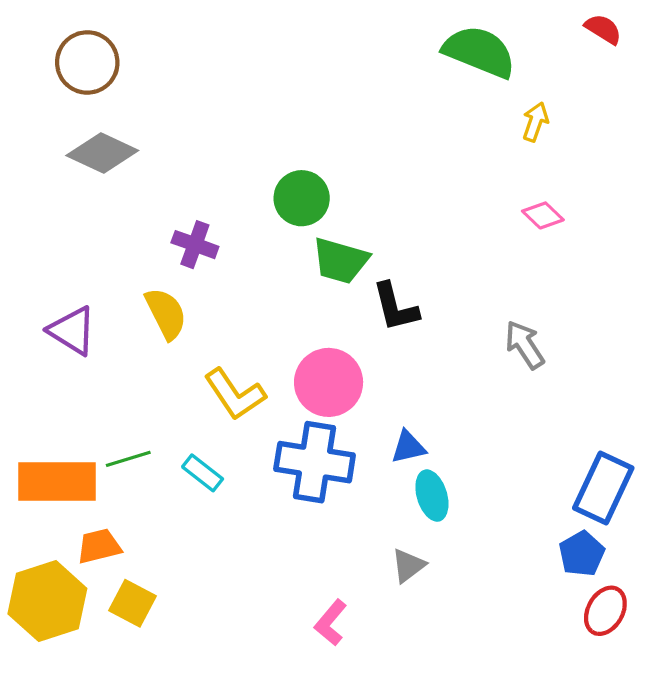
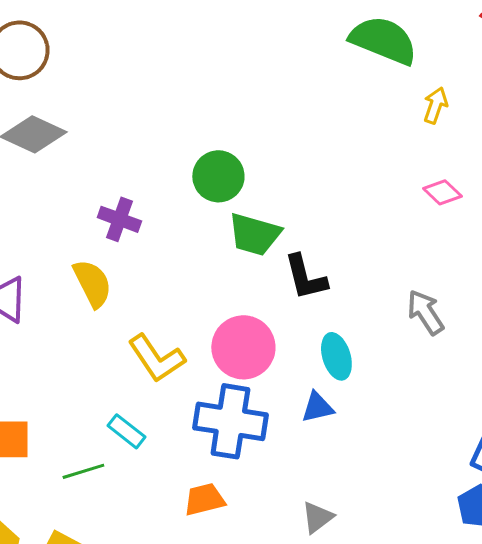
green line: (128, 459) -> (83, 471), moved
cyan ellipse: (432, 496) -> (336, 356), moved
orange trapezoid: (99, 546) -> (204, 499), moved

